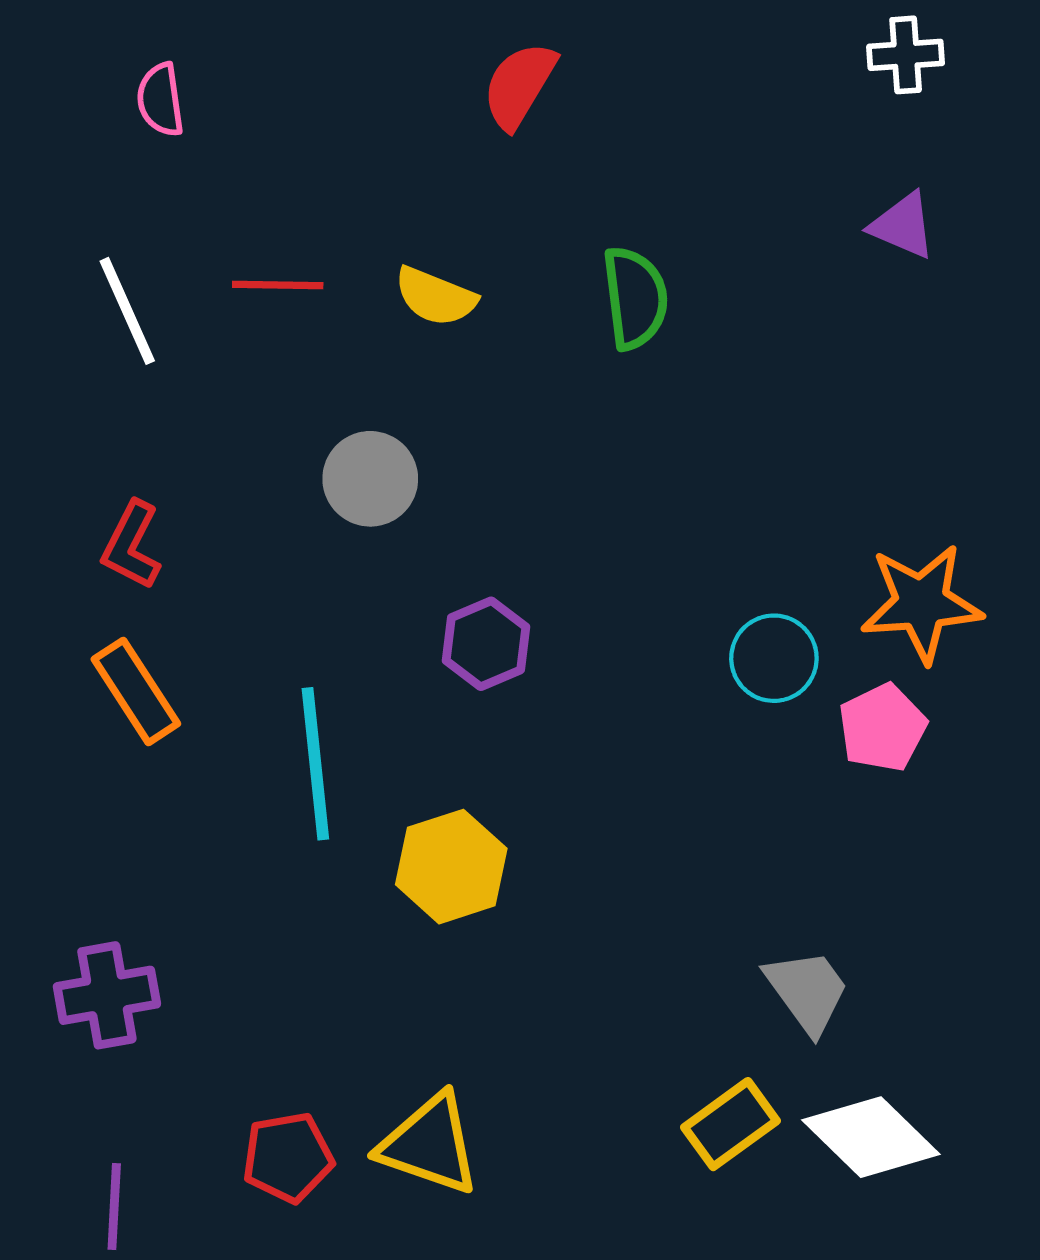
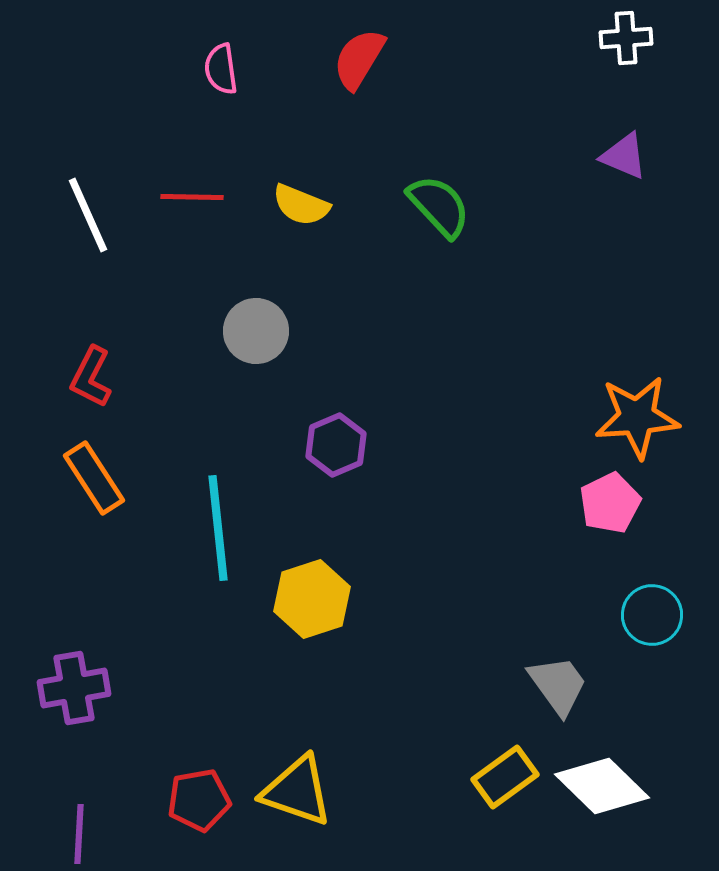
pink semicircle: (160, 100) -> (221, 69), moved
green semicircle: (635, 298) -> (439, 206), turned -36
cyan circle: (774, 658) -> (652, 615), moved

